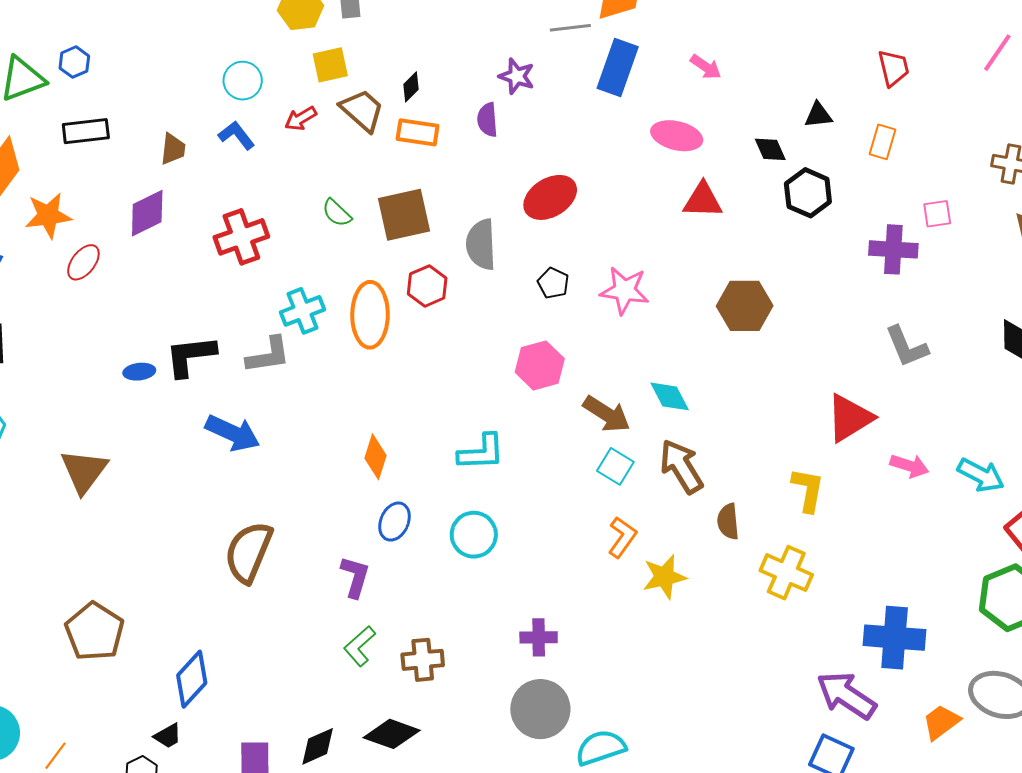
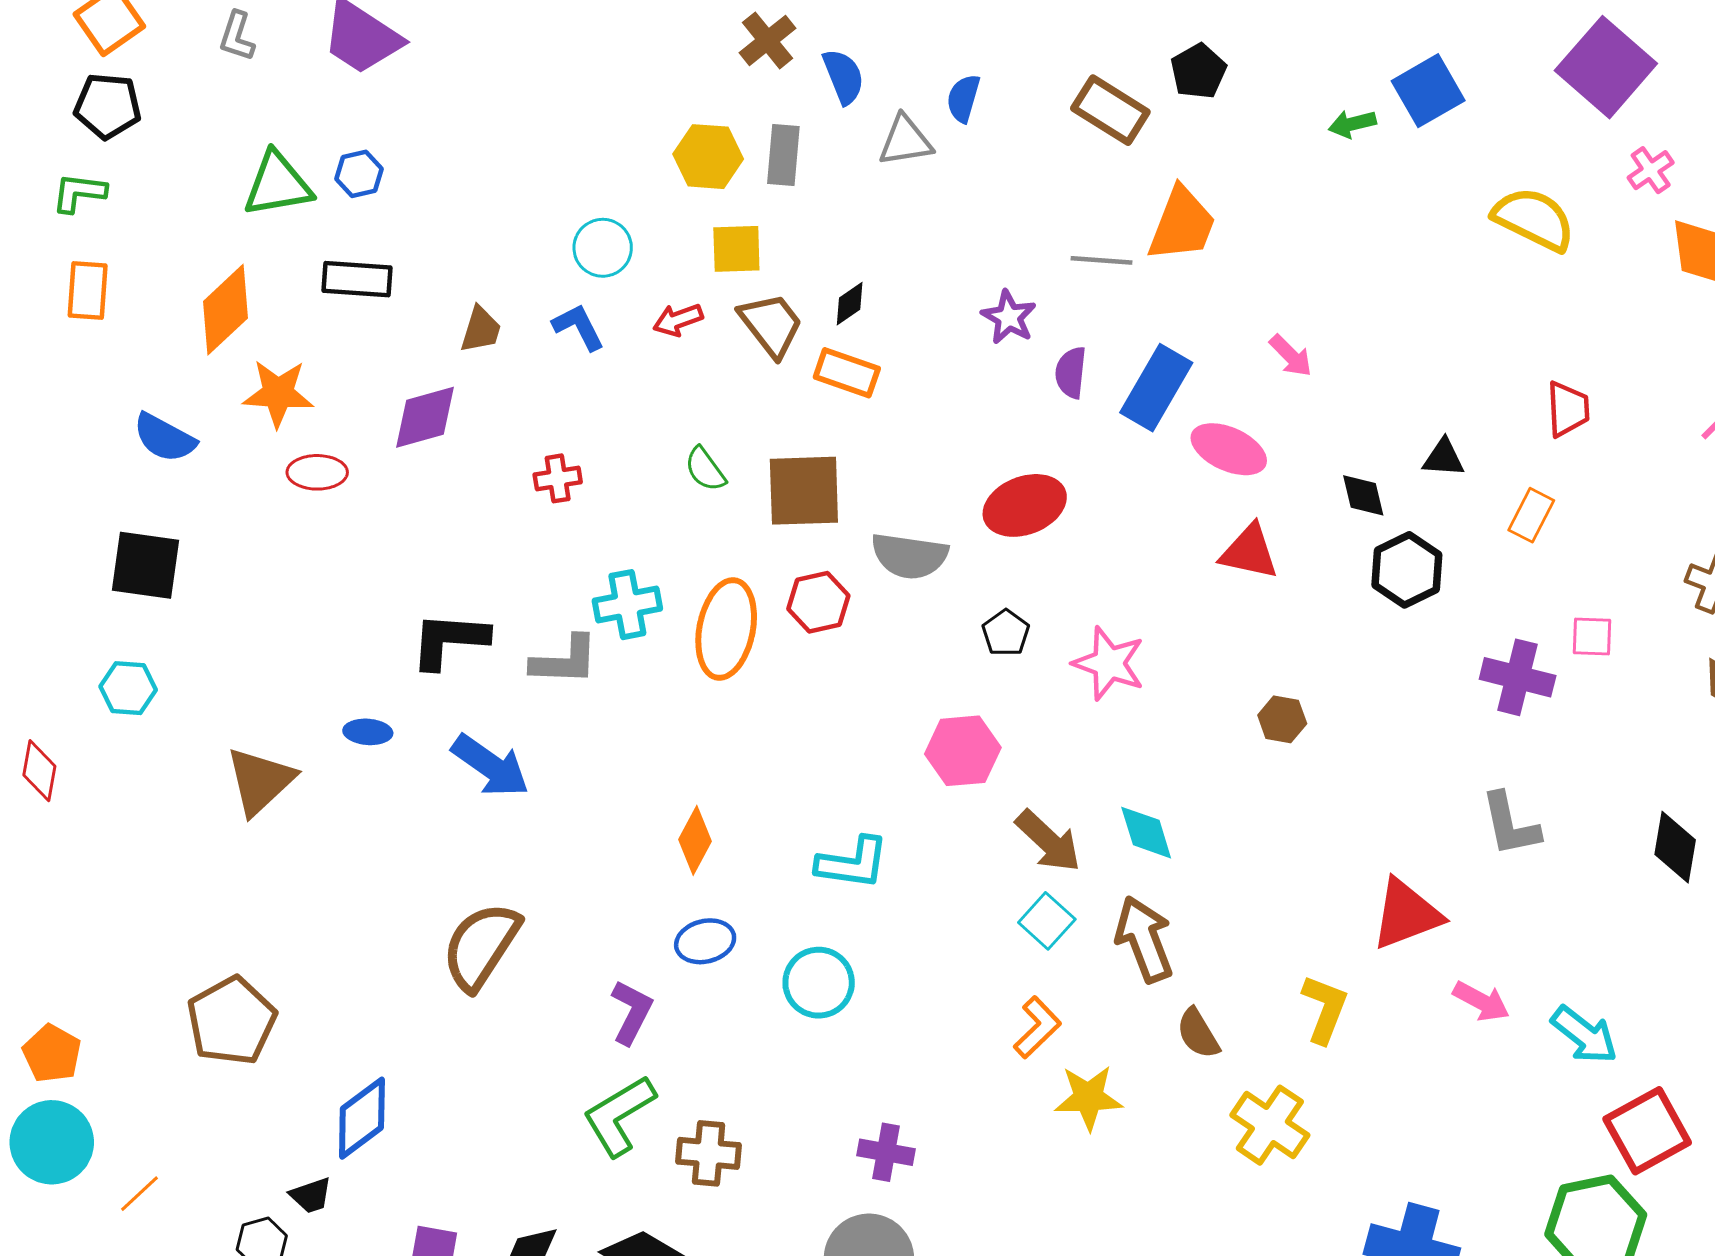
blue rectangle: (618, 67) -> (1156, 388), moved
purple semicircle: (487, 120) -> (1071, 373), moved
red cross: (241, 237) -> (558, 478), size x0.6
gray semicircle: (481, 244) -> (909, 556), turned -90
red ellipse: (83, 262) -> (317, 472), turned 42
brown hexagon: (745, 306) -> (1282, 719), size x0.6
blue ellipse: (139, 372) -> (368, 732), moved
brown semicircle: (728, 521) -> (1198, 1033), turned -36
blue ellipse: (395, 522) -> (705, 941), turned 42
green L-shape: (360, 646) -> (619, 1116), size x1.4

